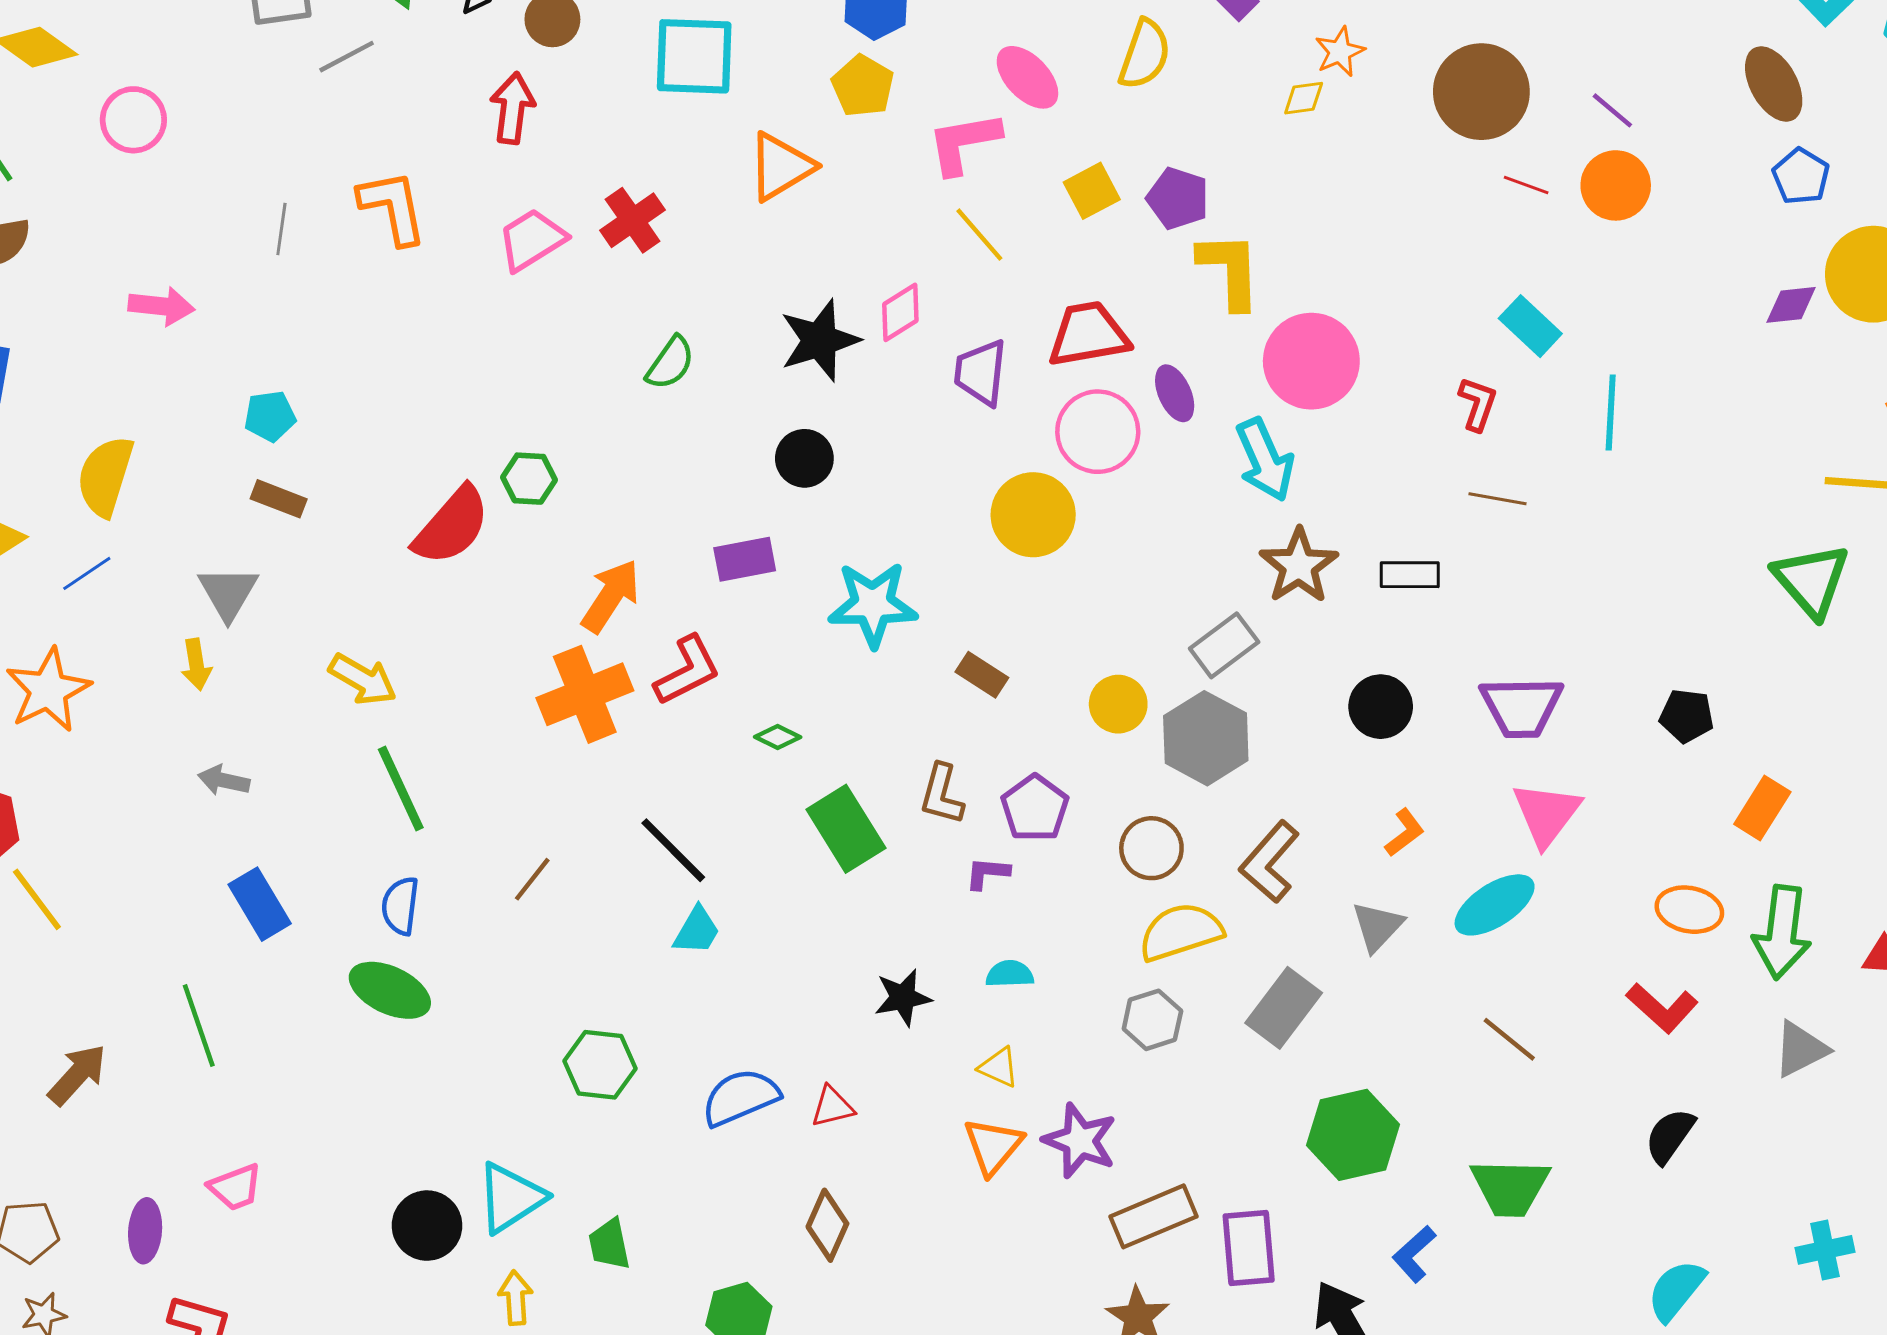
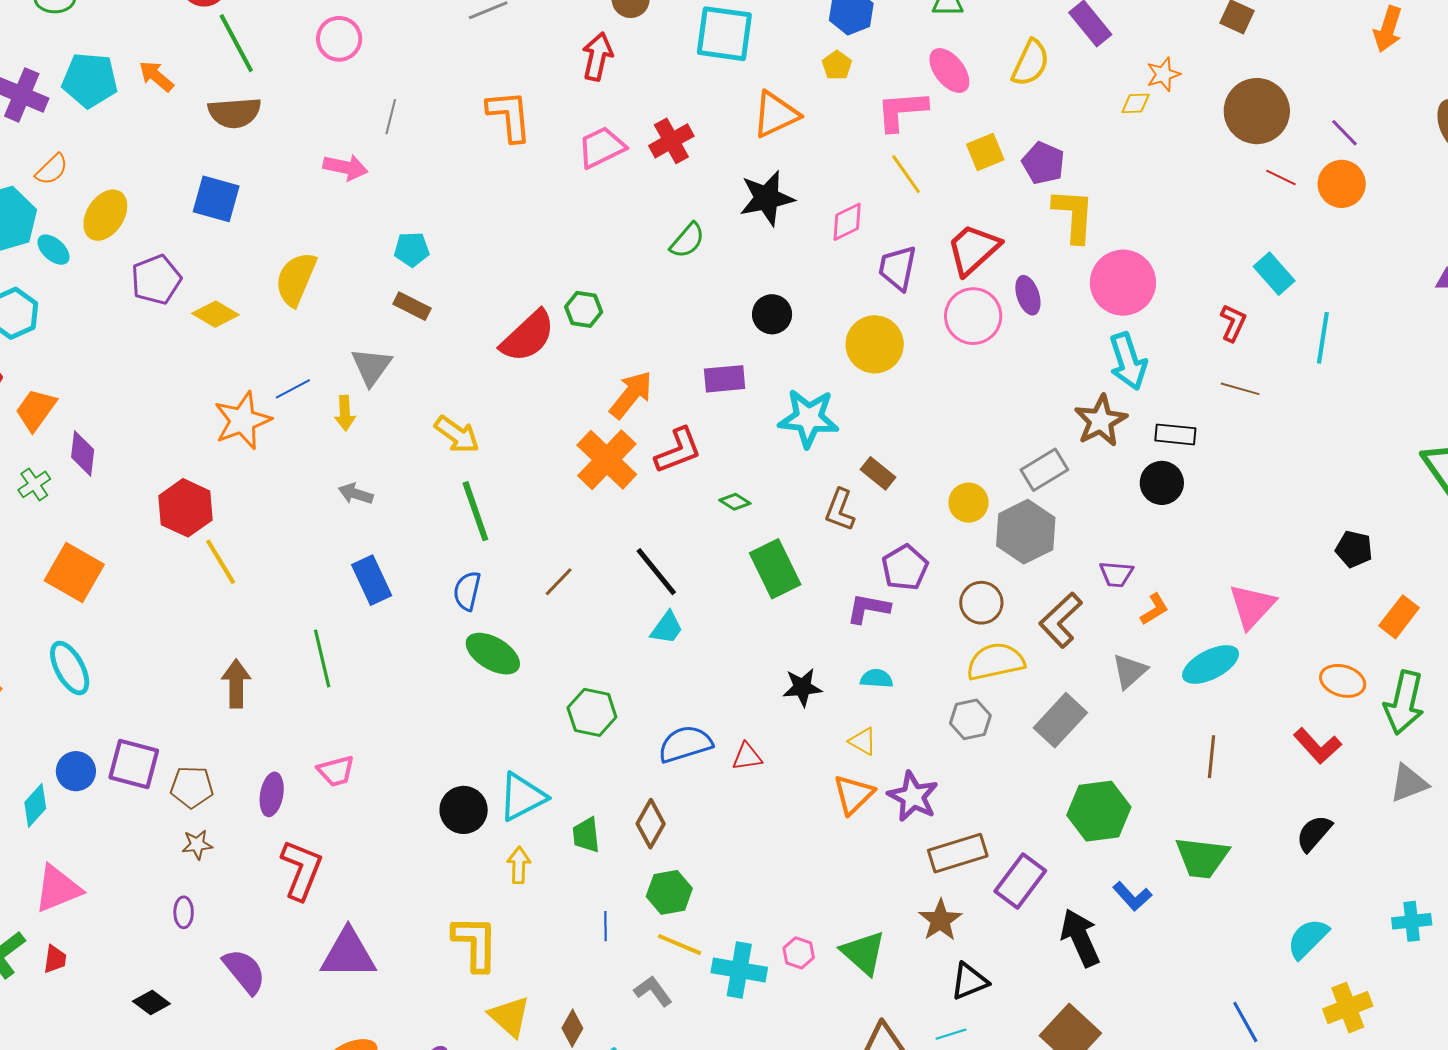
yellow pentagon: (863, 86) -> (837, 65), size x0.7
gray line: (281, 229) -> (391, 117), moved
red trapezoid: (1088, 334) -> (973, 249), turned -38
black star: (820, 340) -> (767, 198), moved
cyan arrow: (1265, 460) -> (1128, 361), moved
yellow circle: (1033, 515) -> (875, 344), moved
blue line: (87, 573) -> (293, 389), moved
orange cross: (585, 694) -> (607, 460), turned -30
black circle: (1381, 707) -> (1162, 483), moved
purple trapezoid: (1521, 707) -> (1116, 574), moved, size x0.6
brown L-shape: (942, 794) -> (840, 510), moved
purple L-shape: (987, 873) -> (868, 608), size x1.4
green ellipse: (390, 990) -> (493, 654), moved
brown line: (1509, 1039) -> (1211, 757), turned 51
brown arrow: (77, 1075) -> (236, 684), turned -48
brown diamond: (827, 1225) -> (651, 824), moved
purple rectangle: (1249, 1248) -> (1020, 881), turned 36
blue L-shape: (1414, 1254) -> (1132, 896), turned -96

